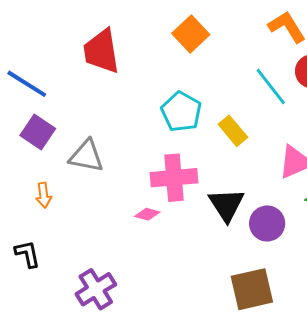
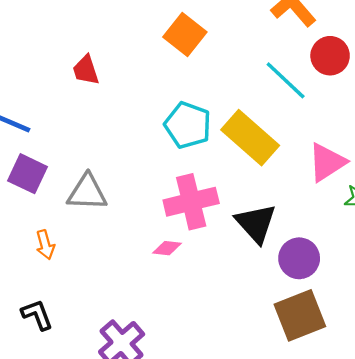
red trapezoid: (101, 51) -> (86, 70), size x0.6
yellow rectangle: (233, 131) -> (250, 138), size x1.6
purple circle: (267, 223) -> (299, 258), moved

